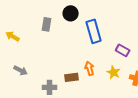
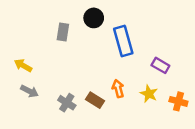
yellow arrow: (13, 36) -> (23, 65), moved
brown rectangle: (72, 77) -> (95, 100), turned 40
gray cross: (50, 87) -> (67, 103), moved, turned 32

